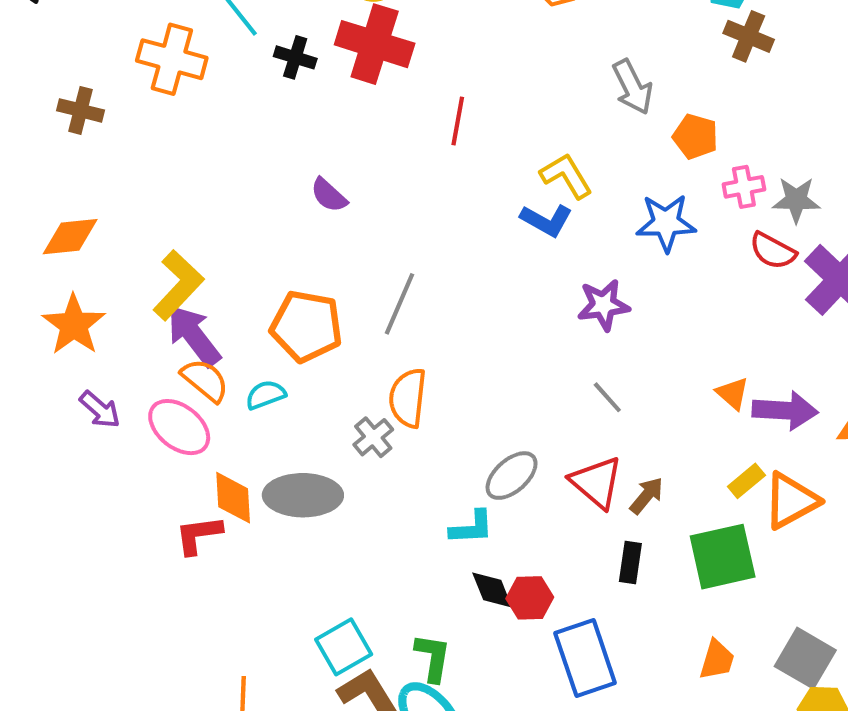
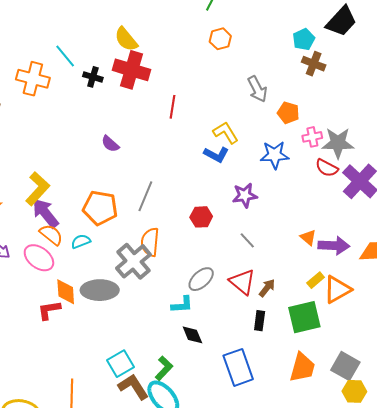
gray star: (796, 200) -> (338, 143), size x1.4
gray cross: (373, 437) -> (134, 261), size x1.8
red hexagon: (530, 598) -> (201, 217), moved
green L-shape: (433, 658) -> (164, 368), turned 35
orange trapezoid: (717, 660) -> (302, 367), size x1.5

